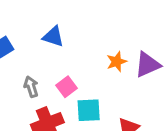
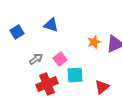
gray arrow: (31, 87) -> (36, 59), turned 72

